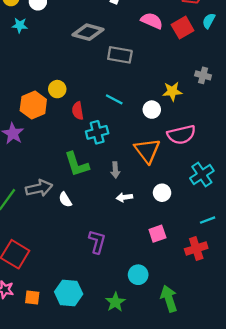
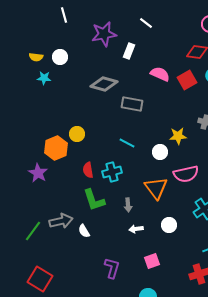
red semicircle: (78, 111) -> (88, 170), moved
pink square: (157, 234) -> (152, 261), moved

